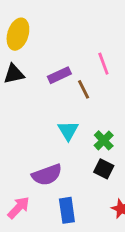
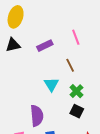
brown line: (84, 89) -> (70, 65), moved
purple semicircle: (47, 175) -> (37, 116), turned -75

